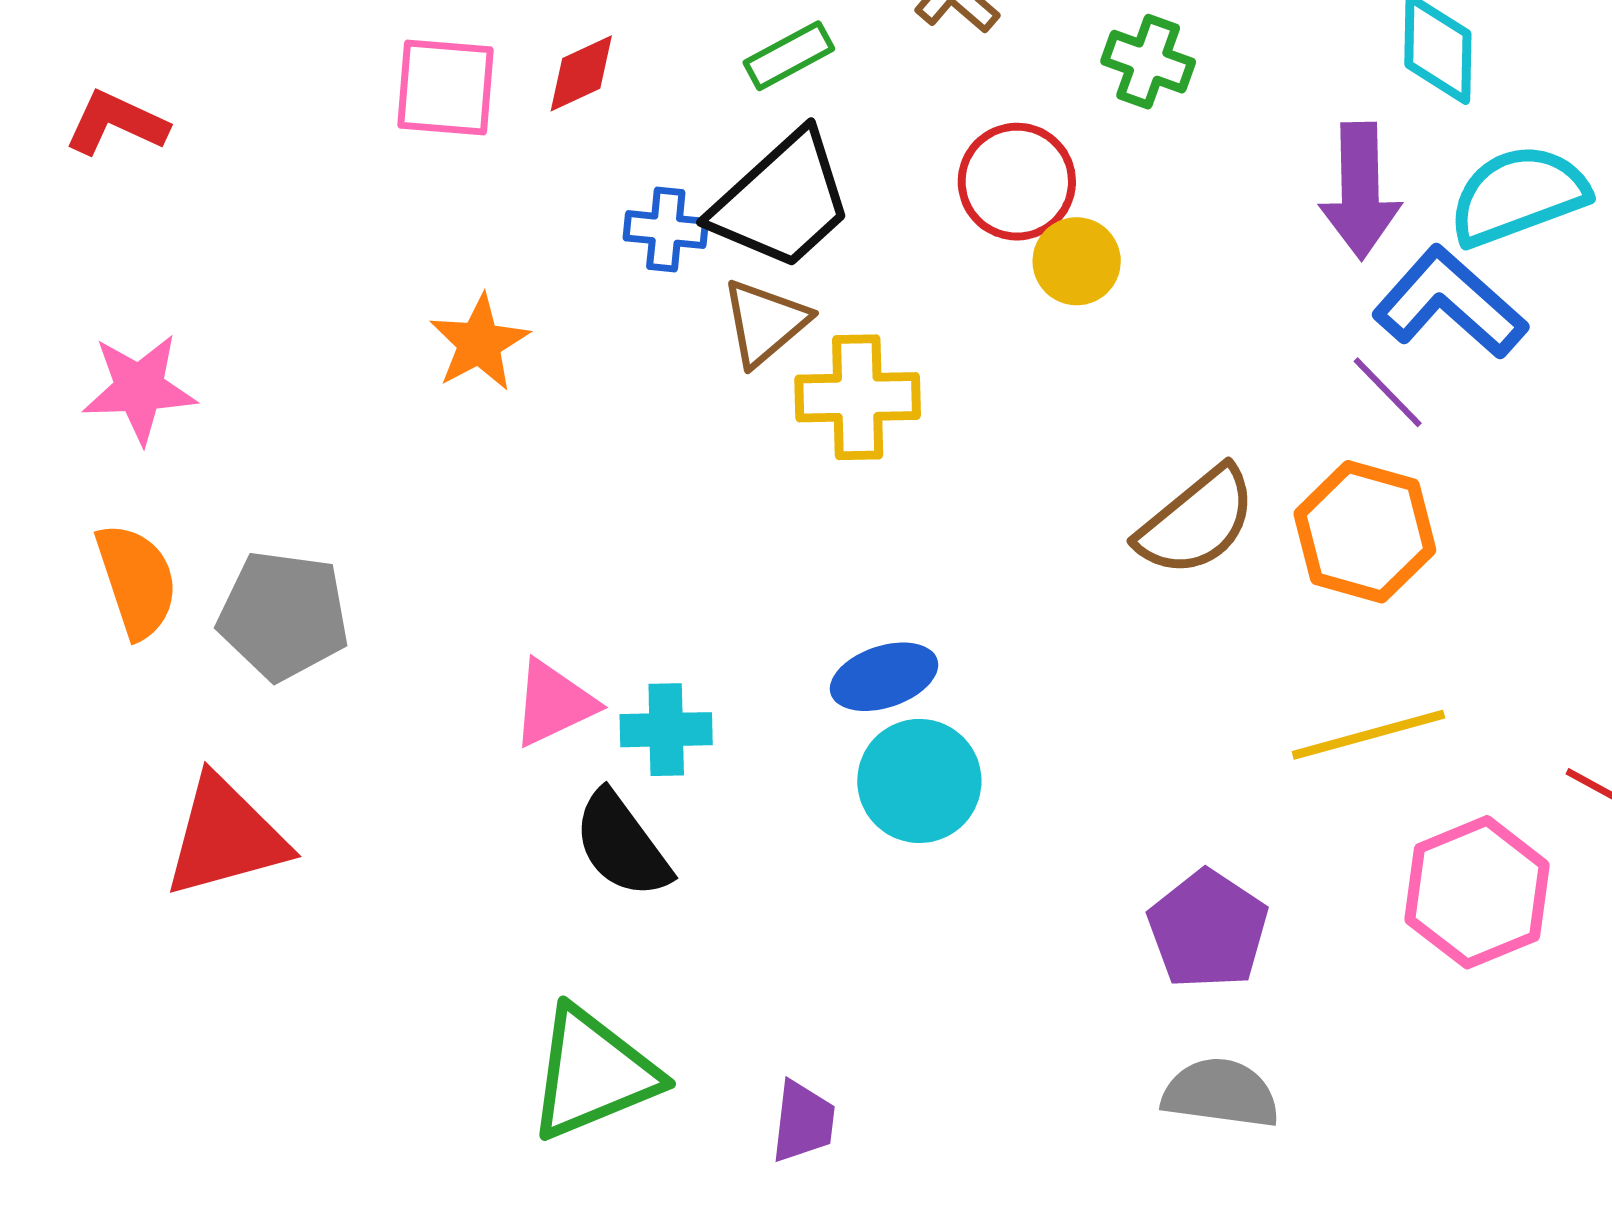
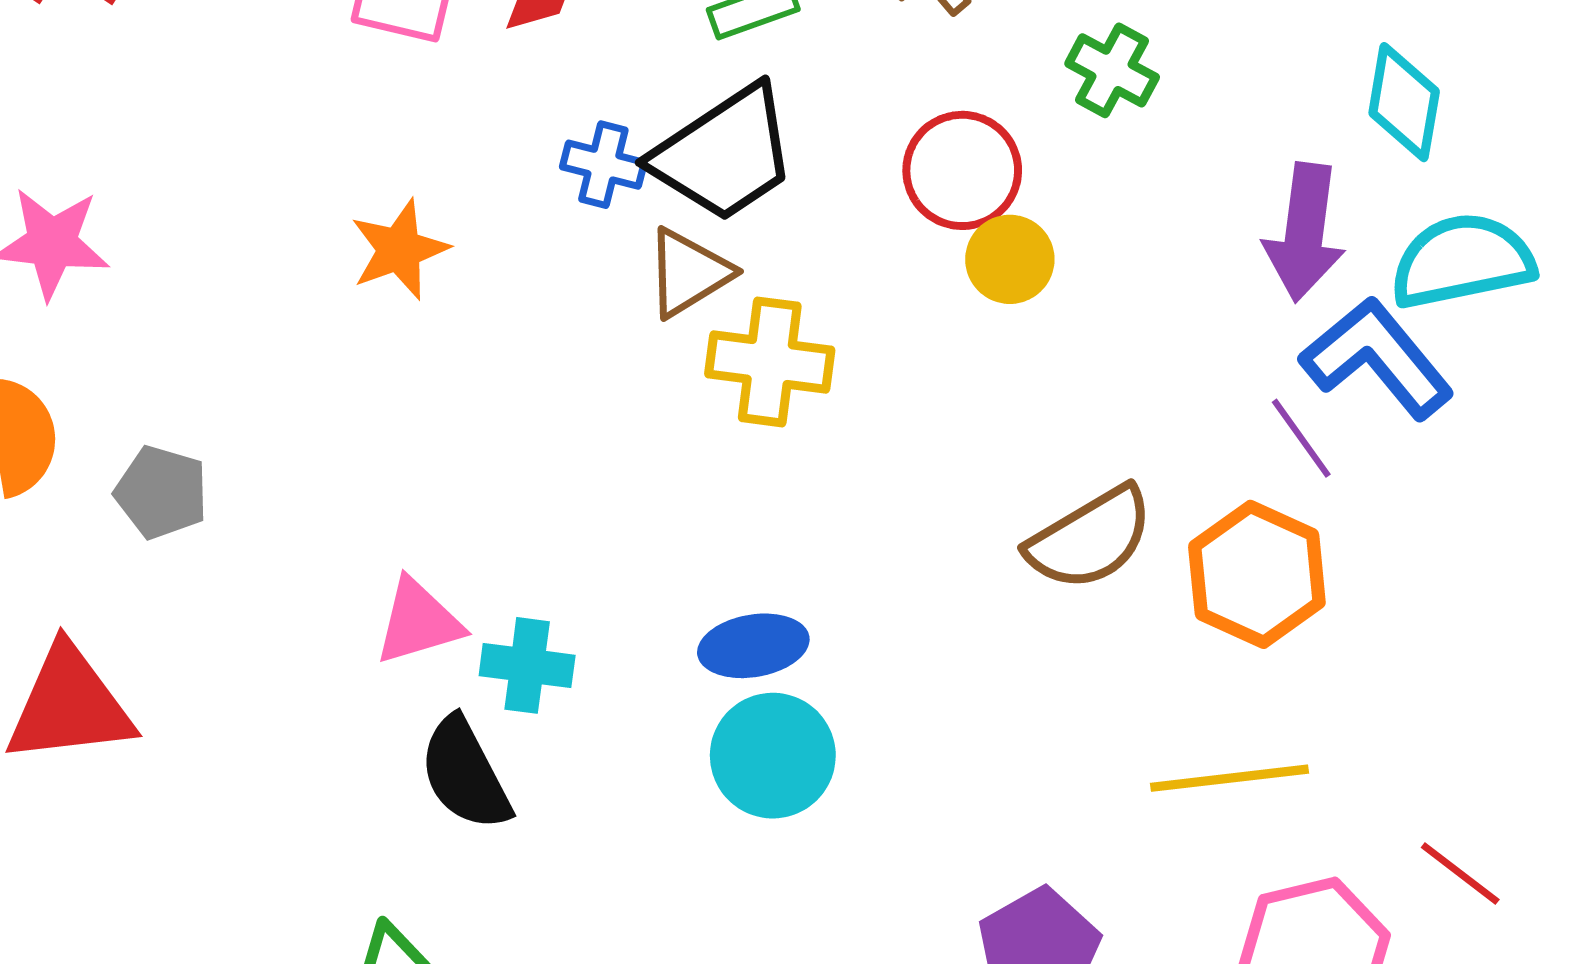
gray pentagon: (283, 615) -> (161, 492), size x0.7

